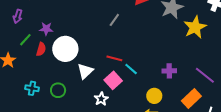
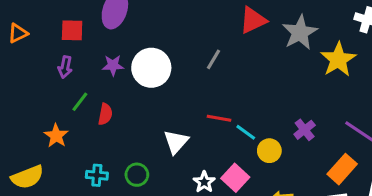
purple star: (46, 29) -> (113, 65), moved
white circle: (65, 49) -> (151, 68), moved
purple cross: (169, 71) -> (305, 130), turned -32
pink square: (113, 80) -> (235, 178), moved
yellow circle: (154, 96) -> (269, 151), moved

